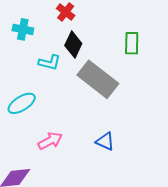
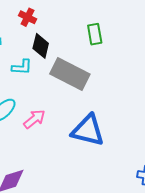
pink arrow: (50, 141) -> (34, 119), moved
blue triangle: (105, 141) -> (88, 130), size x1.8

